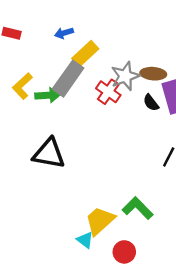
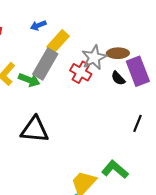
green arrow: (48, 95) -> (29, 80), turned 30

